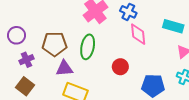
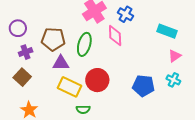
pink diamond: (138, 34) -> (115, 36), moved
red circle: (120, 67) -> (97, 80), moved, size x1.5

